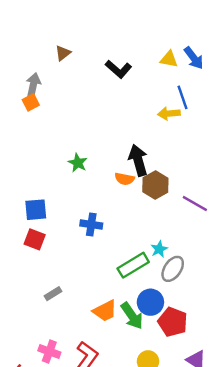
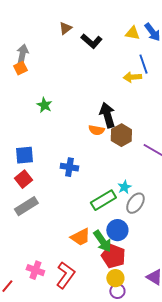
brown triangle: (63, 53) -> (65, 28), moved
green star: (78, 163) -> (44, 105), moved
red square: (35, 239) -> (23, 179), turned 30
gray rectangle: (53, 294) -> (26, 206), moved, size x1.6
red pentagon: (173, 322) -> (113, 256), moved

